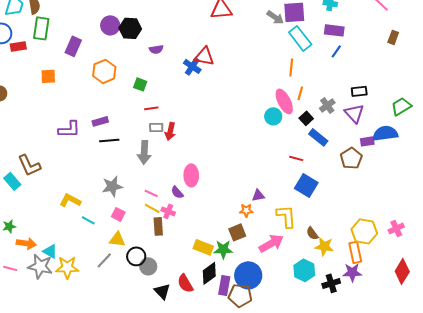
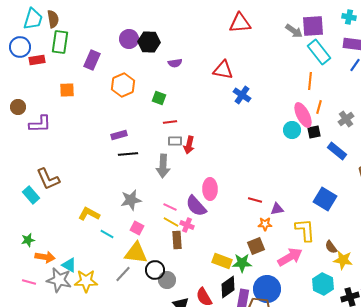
blue cross: (192, 66) -> (242, 95), moved
black square: (306, 118) -> (314, 132), moved, turned 32
purple L-shape: (69, 129) -> (40, 124), moved
red line: (296, 158) -> (255, 200), moved
purple semicircle: (177, 192) -> (196, 206), size x1.6
yellow triangle: (117, 239) -> (136, 253), size x1.4

